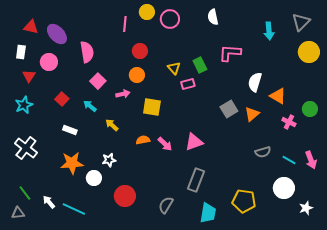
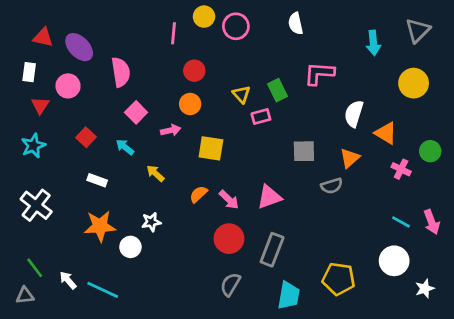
yellow circle: (309, 52) -> (414, 83), moved
gray square: (229, 109) -> (304, 151), moved, turned 30
orange semicircle: (143, 140) -> (198, 194), turned -32
gray semicircle: (263, 152) -> (332, 186), moved
red circle: (125, 196) -> (229, 239), moved

